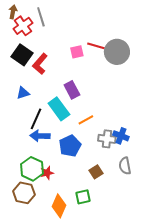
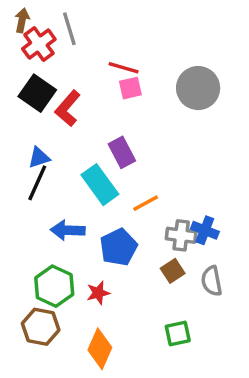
red line: (96, 46) -> (124, 68), moved
black line: (36, 119) -> (37, 183), moved
brown square: (96, 172) -> (173, 271), moved
red star: (47, 173) -> (98, 293), moved
green square: (83, 197) -> (178, 334), moved

